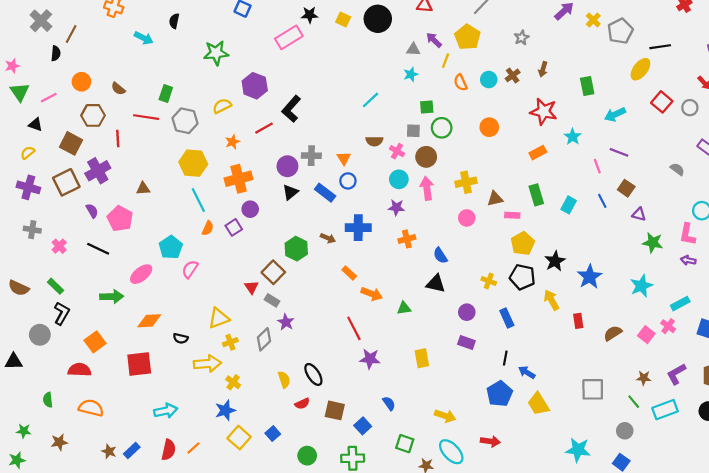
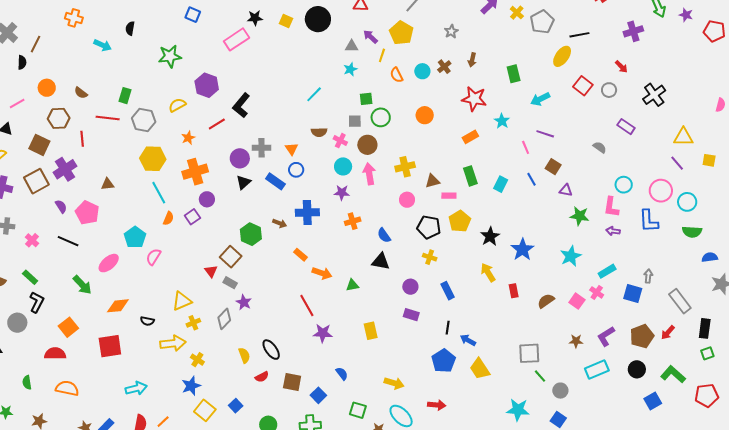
black pentagon: (522, 277) -> (429, 227), moved
green arrow: (112, 297) -> (82, 285), turned 50
green line: (634, 402) -> (540, 376), moved

